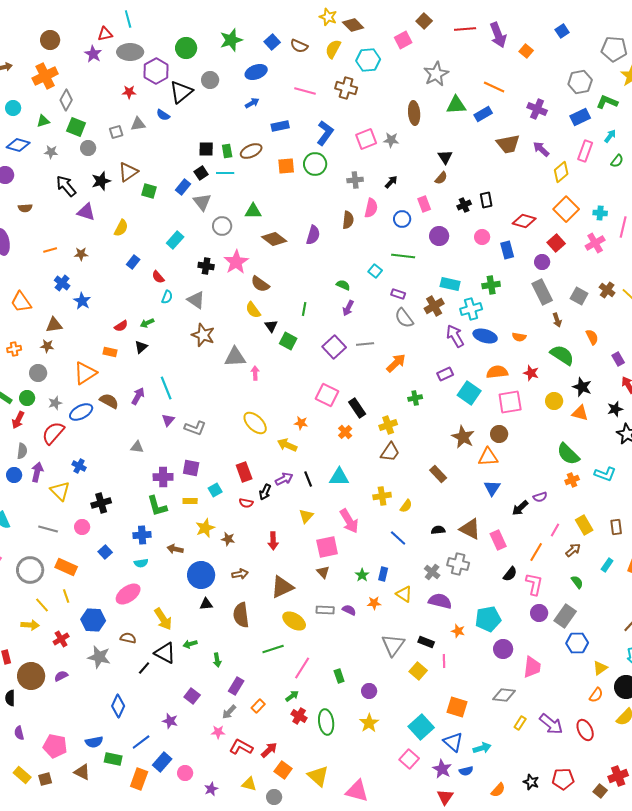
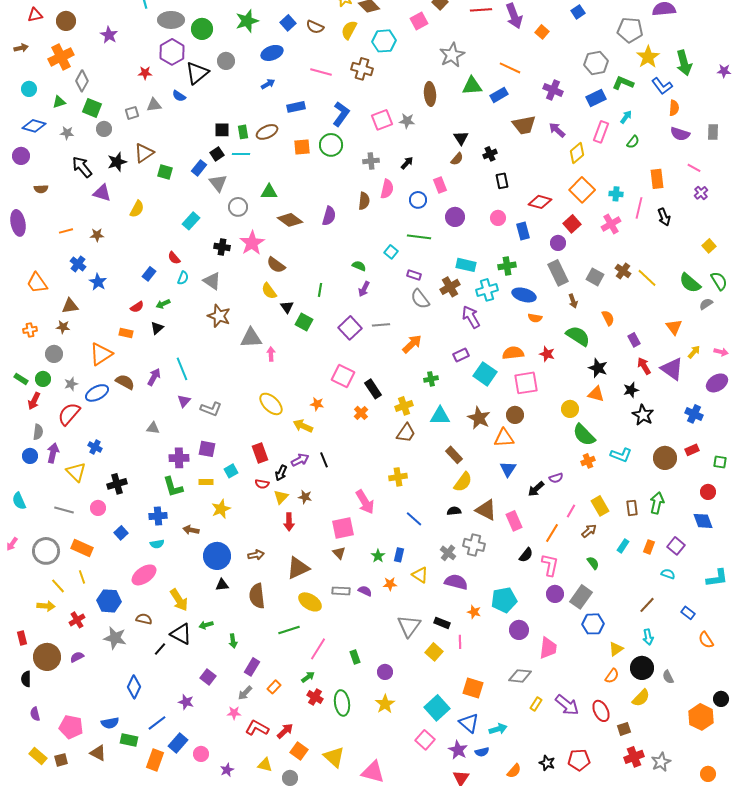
red triangle: (105, 34) -> (35, 15), moved
gray ellipse: (130, 52) -> (171, 20), moved
black cross: (464, 205) -> (490, 154), moved
blue rectangle: (133, 262) -> (149, 274), moved
blue ellipse: (485, 336) -> (524, 295), moved
yellow circle: (554, 401) -> (570, 409), moved
cyan triangle: (339, 477) -> (440, 416), moved
yellow semicircle: (406, 506) -> (463, 482), moved, size x1.5
yellow triangle: (306, 516) -> (281, 497), moved
brown star: (228, 539) -> (305, 497), moved
brown square: (600, 791) -> (624, 729), moved, turned 32

